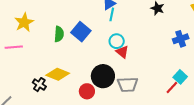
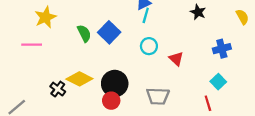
green semicircle: (59, 34) -> (84, 33), turned -35
red triangle: (122, 52) -> (176, 59), moved
black circle: (103, 76) -> (115, 84), moved
cyan square: (180, 77) -> (218, 82), moved
red line: (172, 88) -> (208, 103), turned -64

